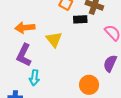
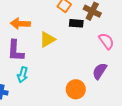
yellow triangle: (54, 39) -> (47, 39), turned 30
purple L-shape: (24, 55) -> (15, 51), turned -30

